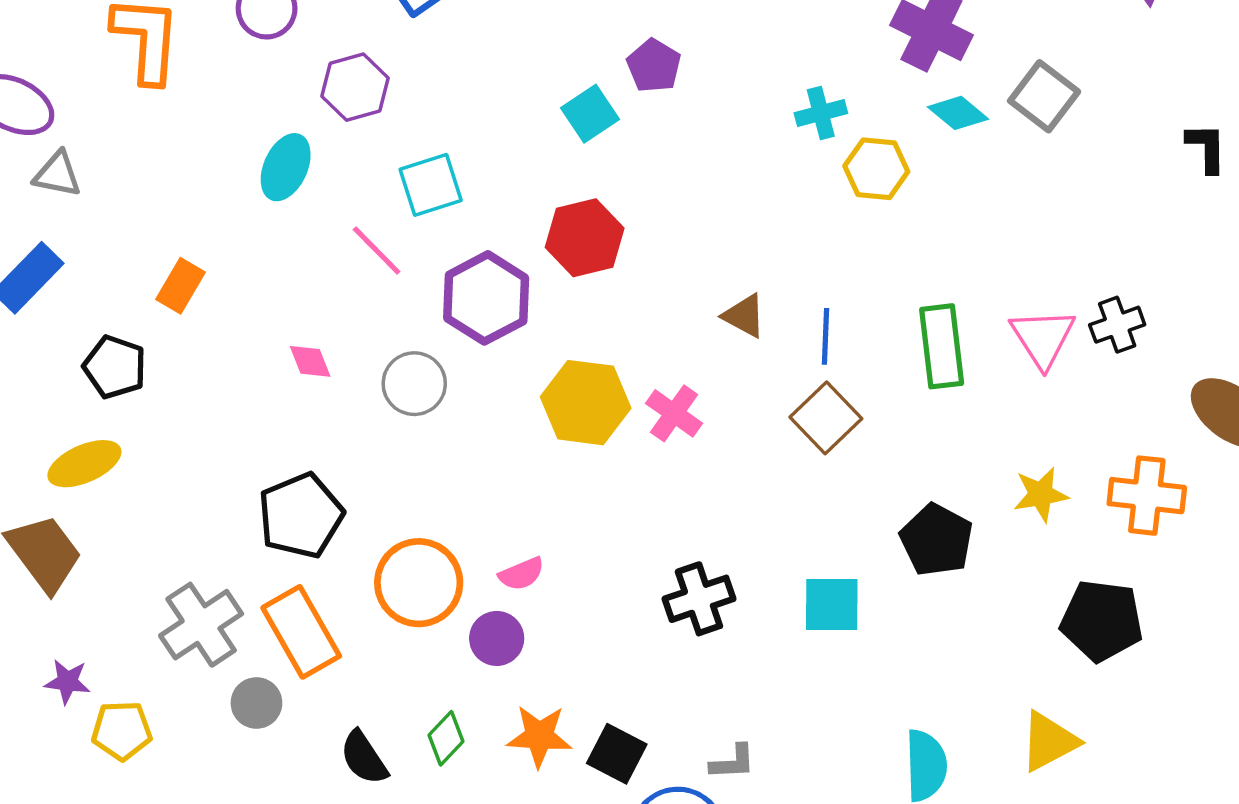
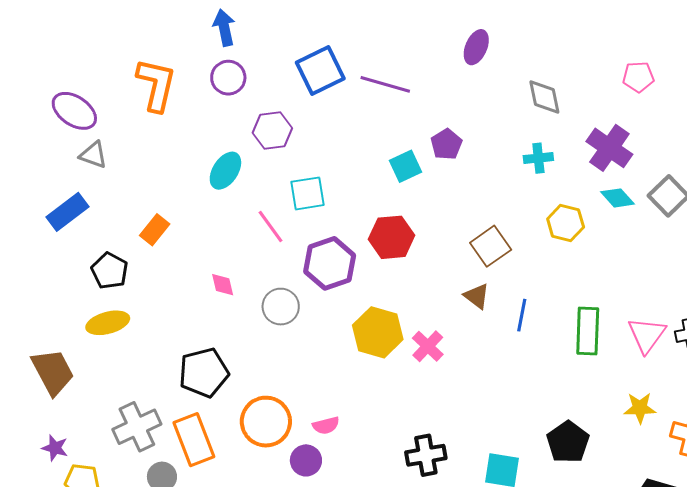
cyan cross: (821, 113) -> (538, 158), moved
brown square: (826, 418) -> (491, 246), moved
yellow ellipse: (84, 464) -> (108, 323), moved
yellow star: (1041, 494) -> (640, 408), moved

